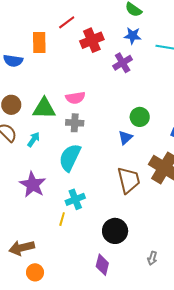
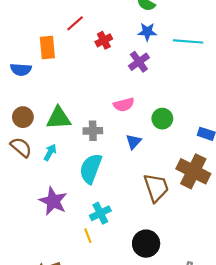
red cross: (92, 40) -> (104, 40), size x0.7
pink semicircle: (75, 98) -> (124, 105), moved
blue triangle: (125, 137) -> (134, 142), moved
yellow line: (62, 219) -> (88, 236), turned -32

